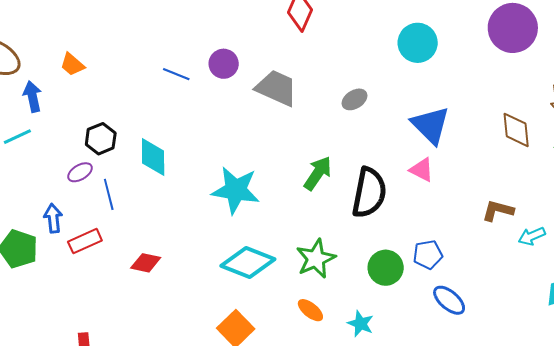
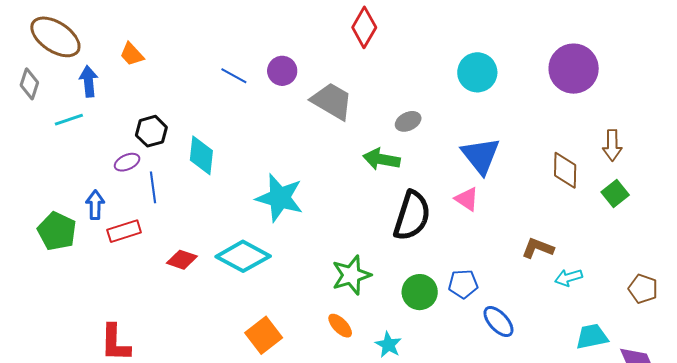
green arrow: (318, 173) -> (381, 159), moved, turned -120
cyan diamond: (248, 263) -> (243, 256), moved
blue ellipse: (449, 300) -> (498, 322), moved

